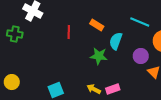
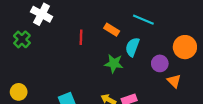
cyan line: (140, 22) -> (143, 20), moved
green cross: (15, 34) -> (22, 39), turned 35

